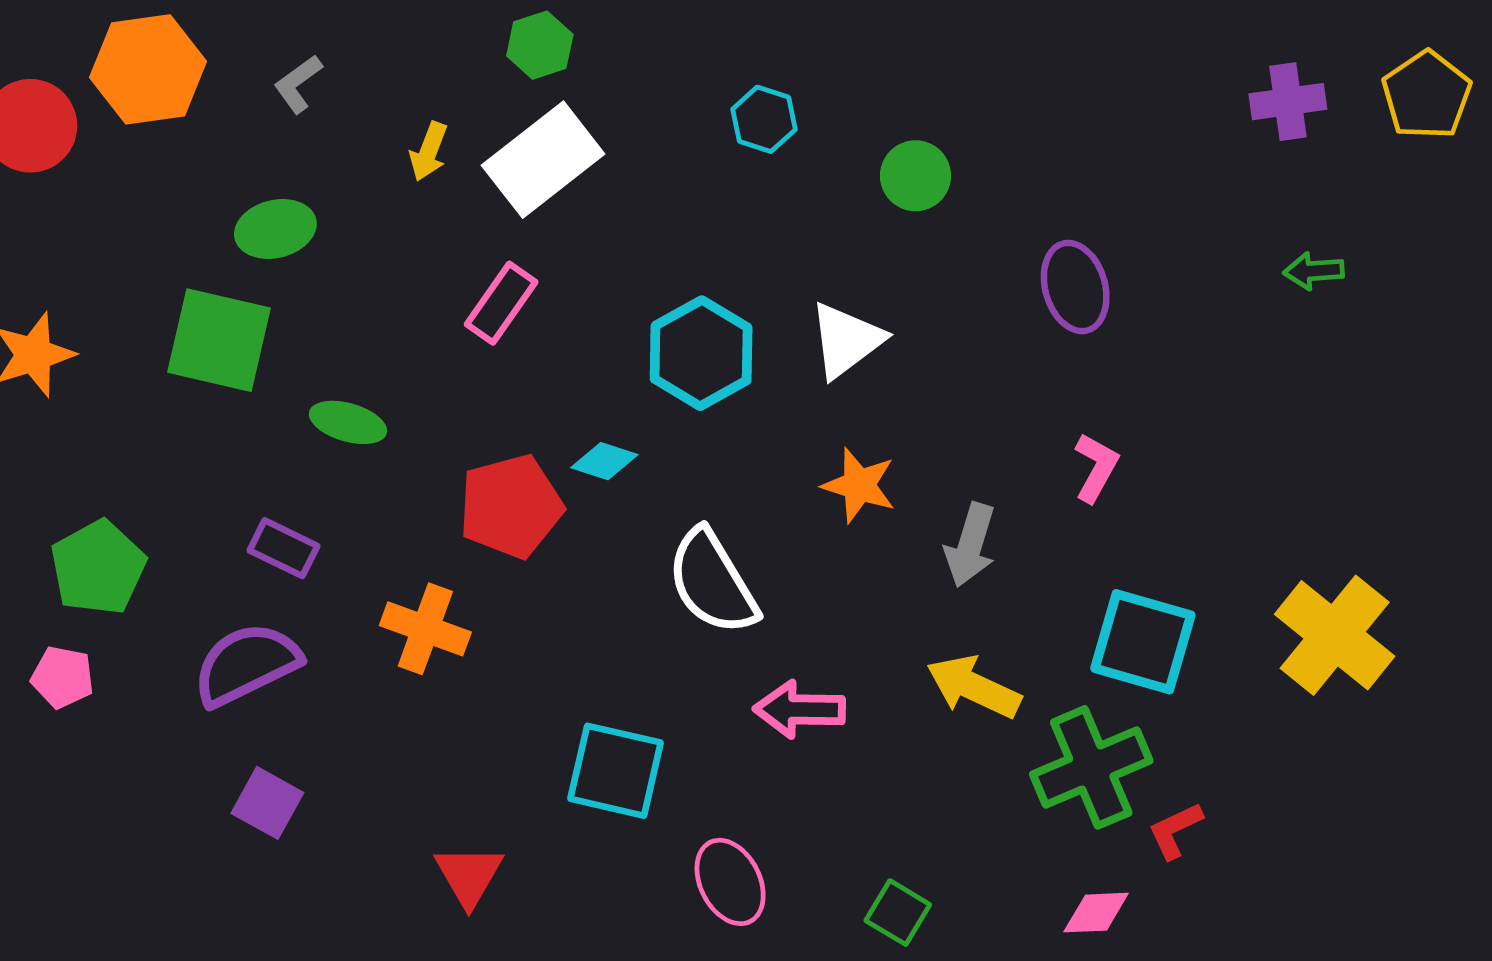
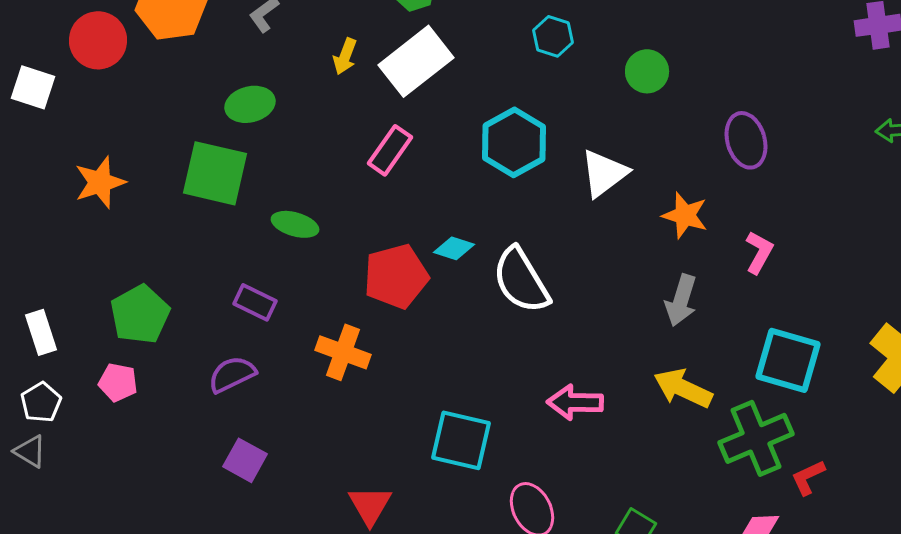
cyan hexagon: (701, 353) -> (514, 142), moved
orange star: (859, 485) -> (685, 215), moved
white semicircle: (712, 582) -> (521, 280), moved
purple semicircle: (246, 664) -> (232, 374), size x0.7

